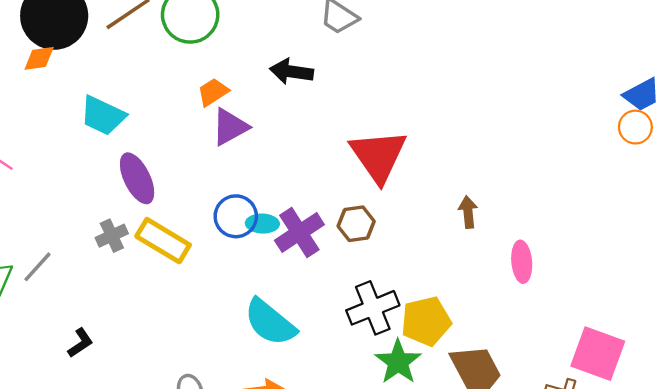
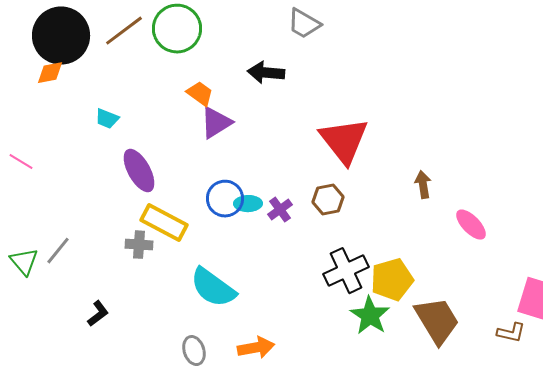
orange trapezoid: (213, 92) -> (200, 94), turned 72
cyan trapezoid: (103, 116) -> (107, 119), size x0.6
purple cross: (299, 233) -> (280, 210), size x0.6
gray cross: (112, 236) -> (139, 245), moved, turned 32
pink ellipse: (522, 262) -> (471, 225), turned -36
cyan semicircle: (270, 322) -> (213, 288), moved

